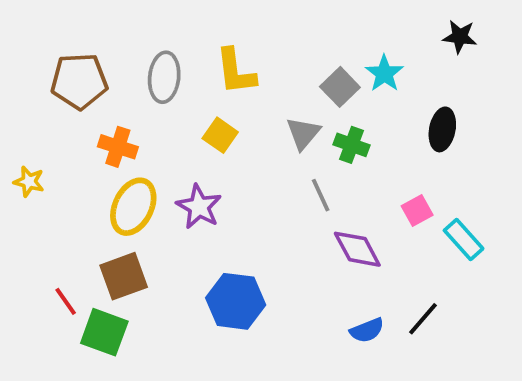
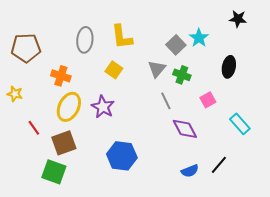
brown pentagon: (79, 81) -> (26, 48), moved
pink square: (417, 211) -> (208, 100), moved
red line: (66, 301) -> (34, 128), moved

